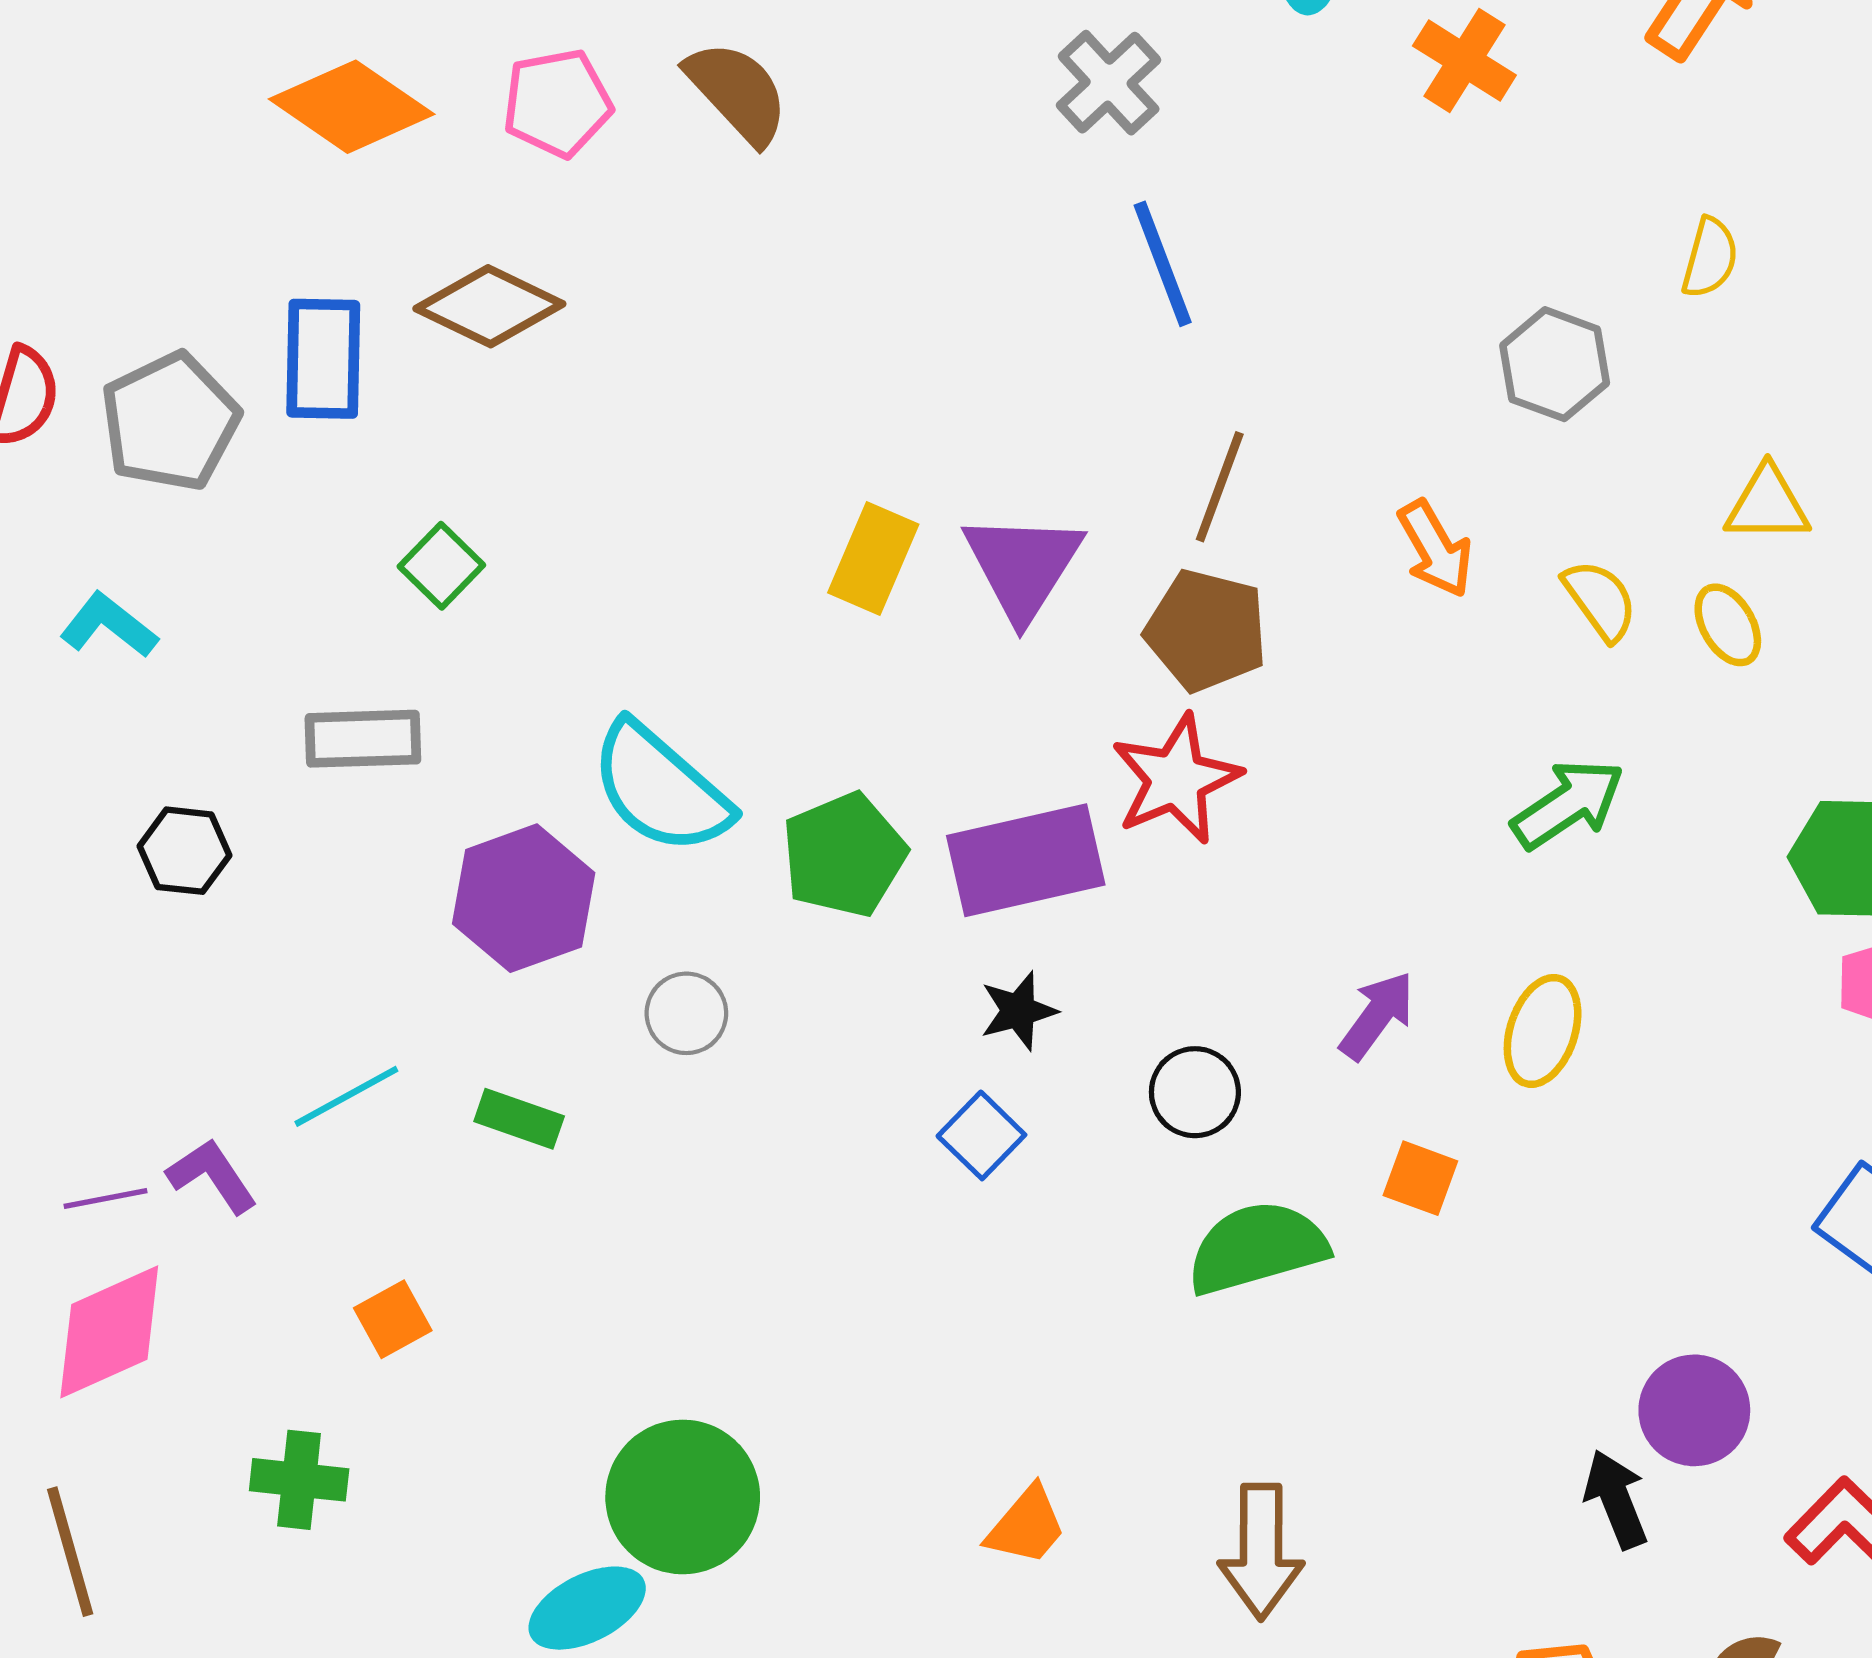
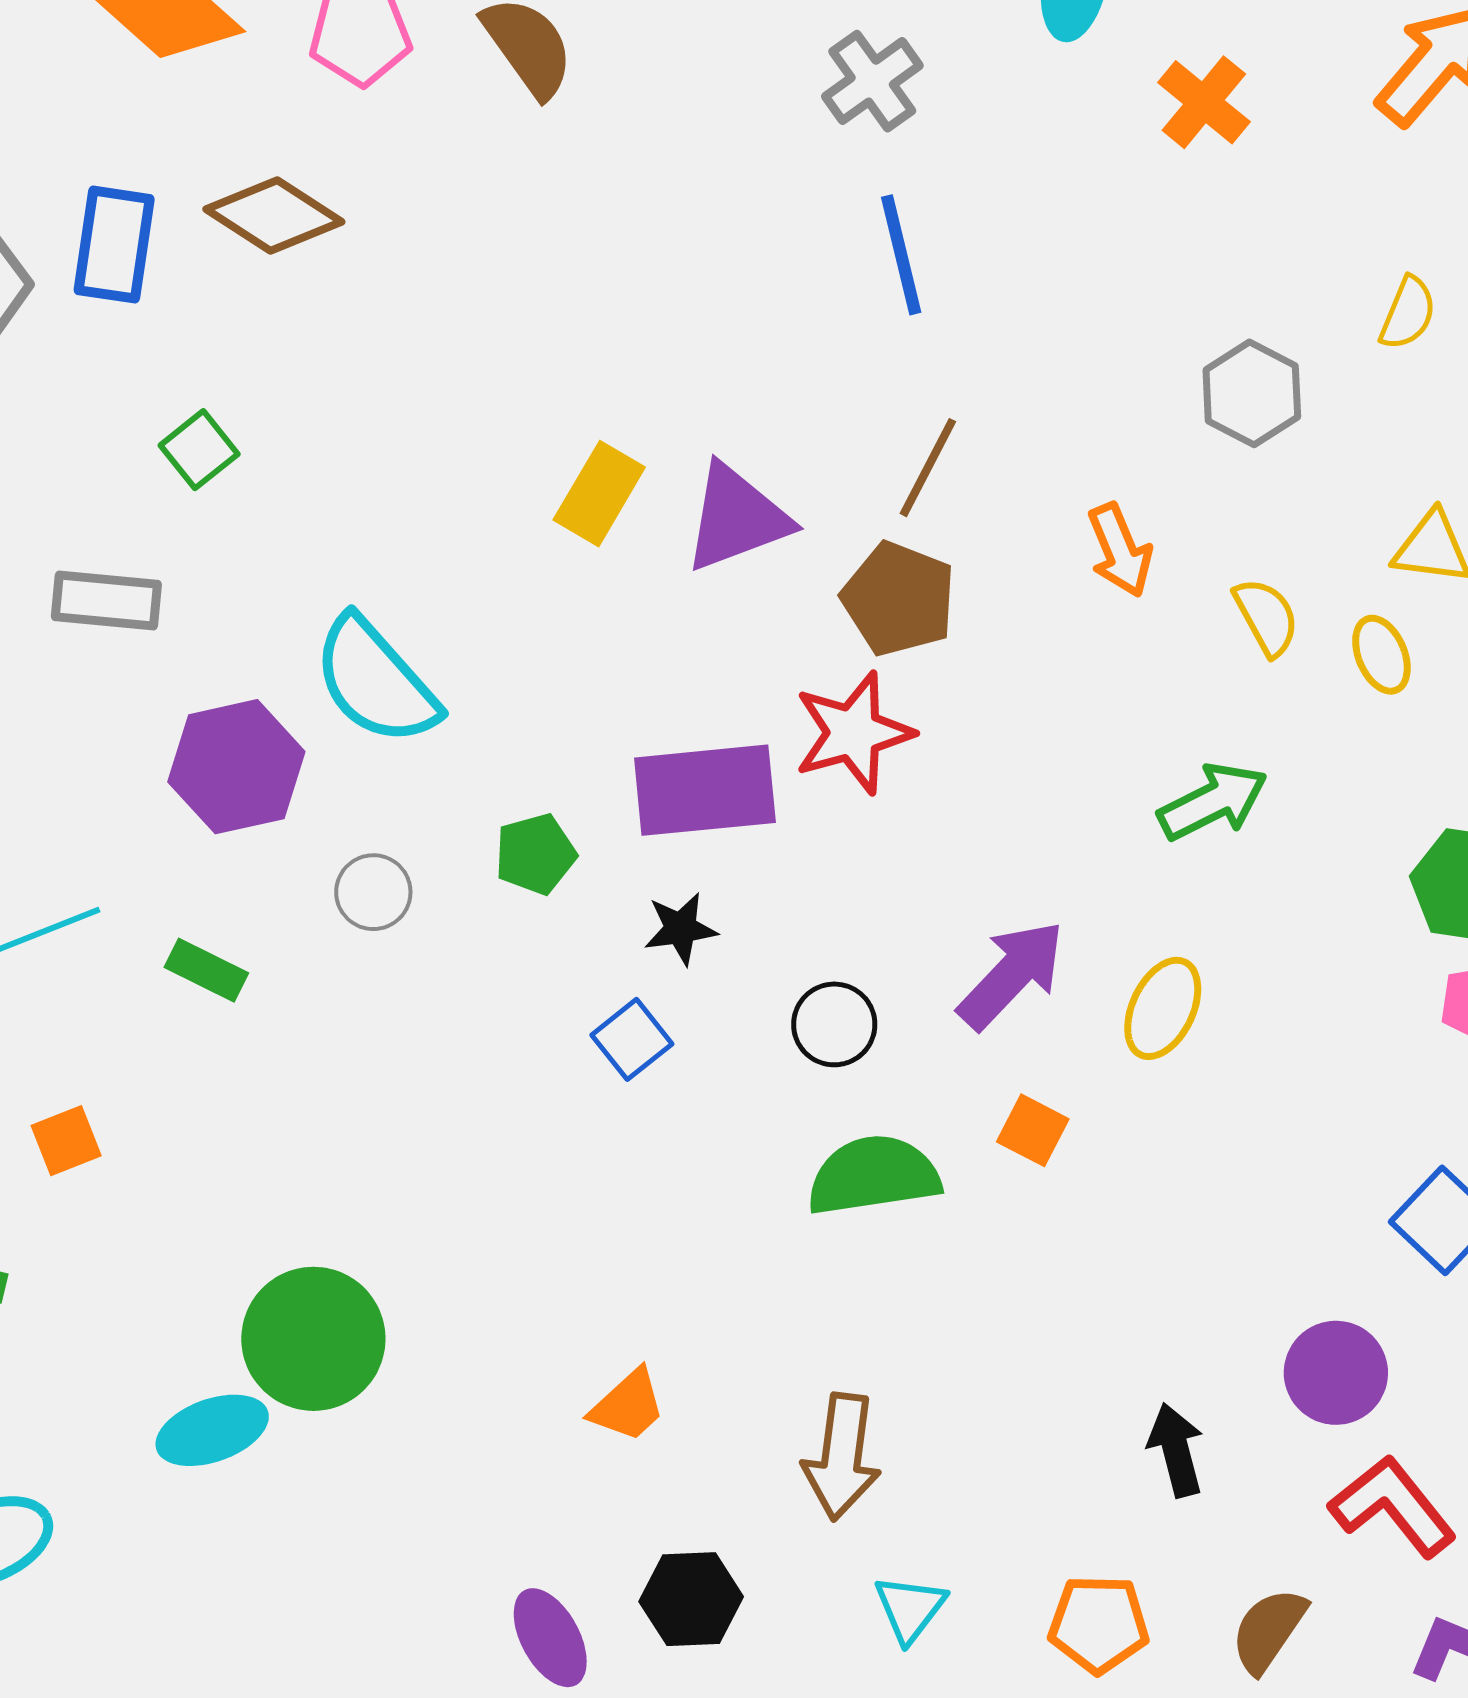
purple triangle: (1023, 566) -> (737, 518), turned 30
green pentagon: (844, 855) -> (535, 854), moved, size x0.7
purple arrow: (1377, 1015) -> (1012, 975), size x1.4
purple circle: (1694, 1410) -> (1336, 1373), moved

